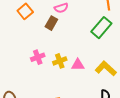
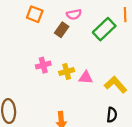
orange square: (25, 11) -> (35, 14), turned -35
green rectangle: (101, 28) -> (104, 29), moved

